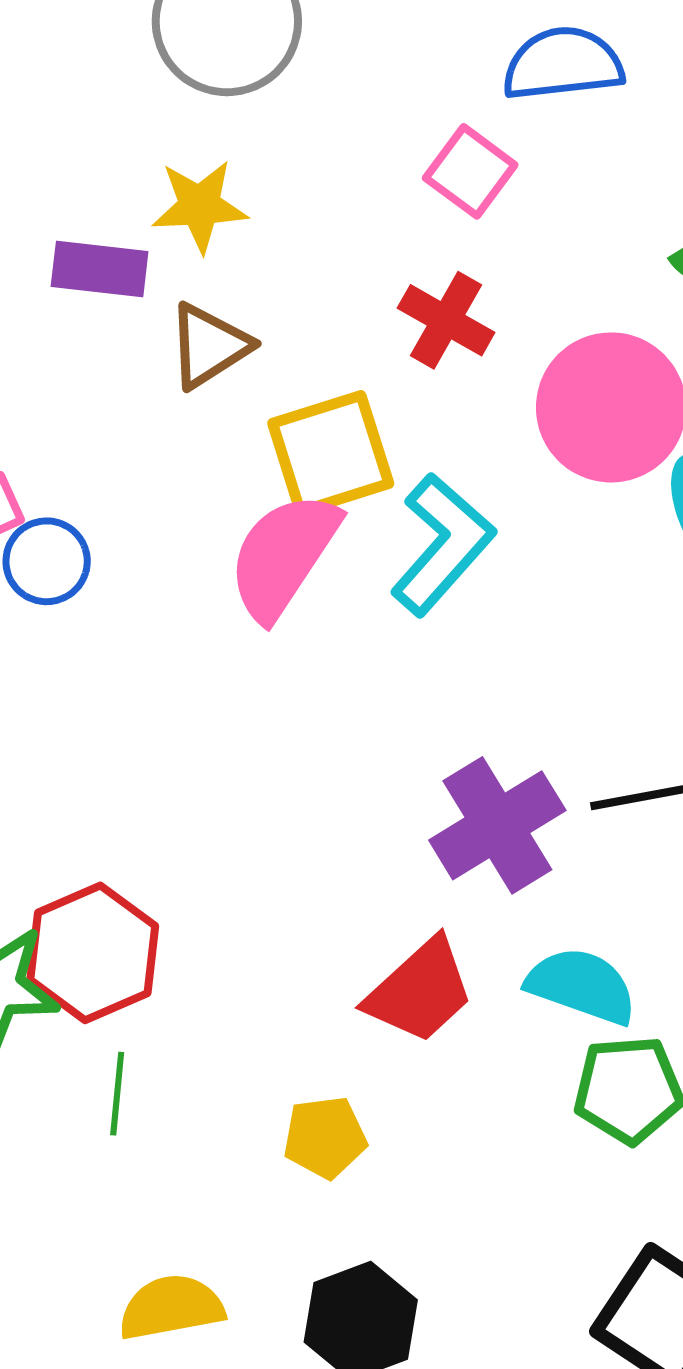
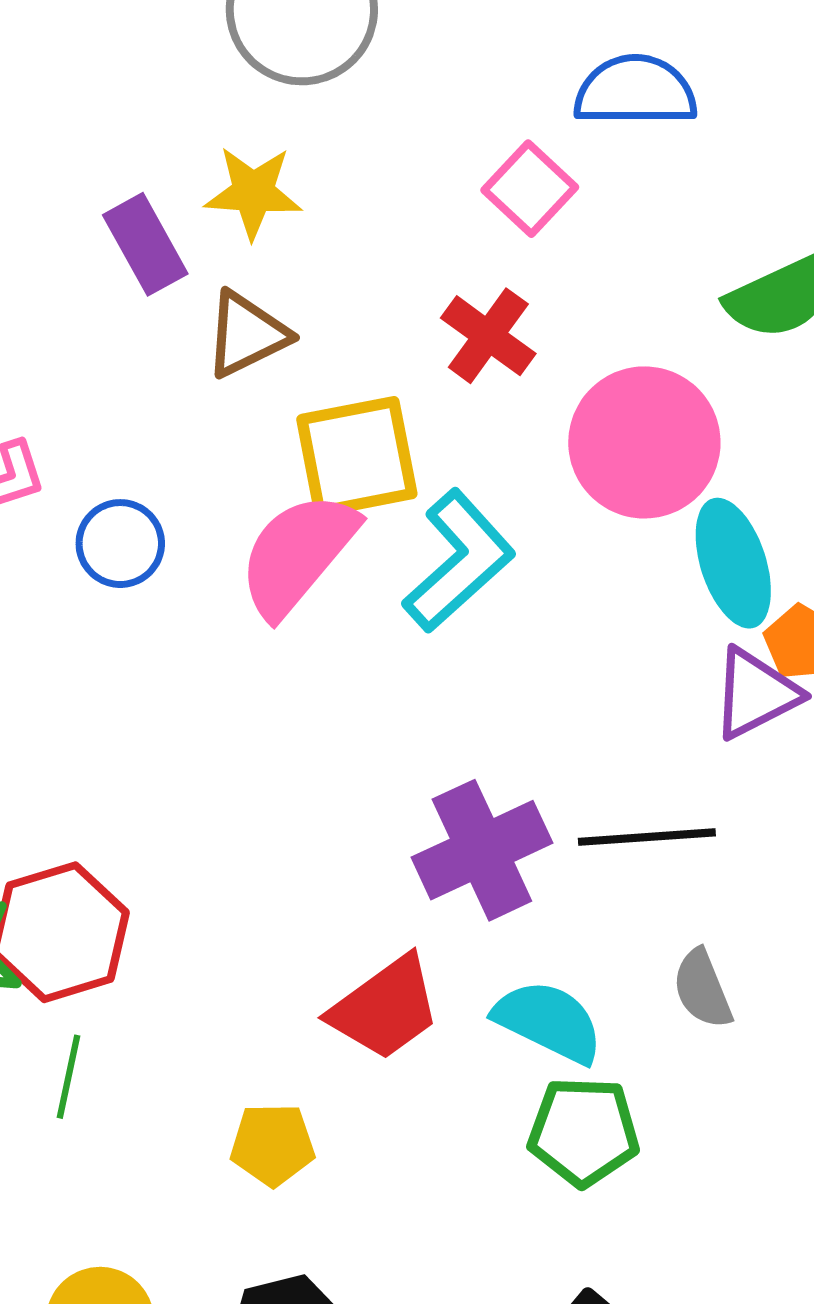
purple rectangle: (100, 269) -> (145, 244), turned 48
blue circle: (47, 561) -> (120, 544), moved

